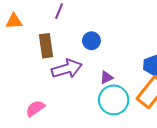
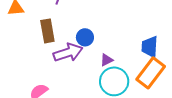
blue circle: (91, 41) -> (85, 37), moved

